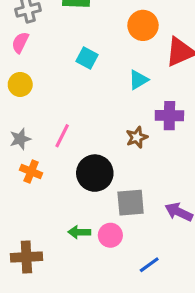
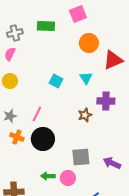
cyan square: (87, 58) -> (56, 81), moved
cyan triangle: (138, 80) -> (86, 78), turned -32
black circle: (95, 173) -> (43, 139), moved

